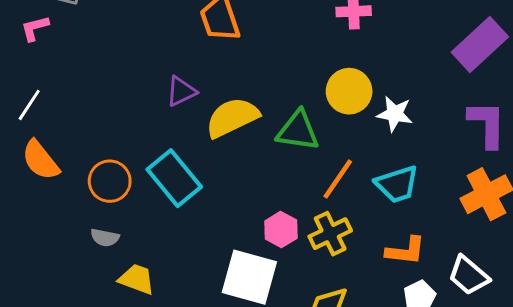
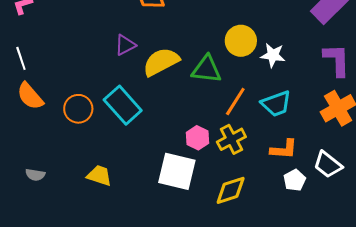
white line: (29, 105) -> (21, 58), turned -50
gray semicircle: (105, 238) -> (35, 175), moved

